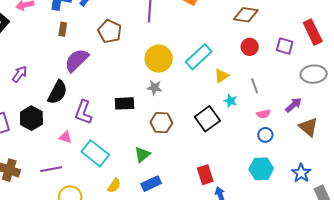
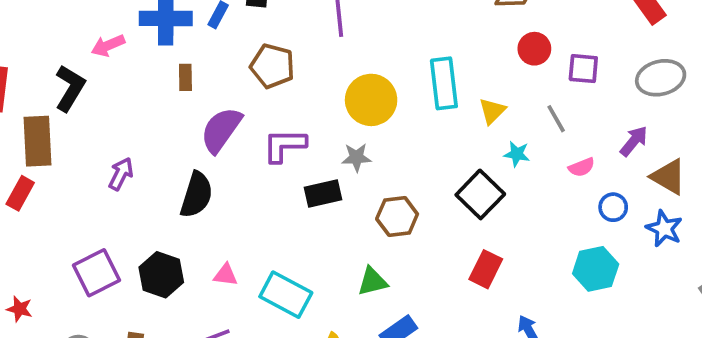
purple square: (285, 46) -> (583, 69), moved
cyan rectangle: (199, 57) -> (444, 83), turned -44
gray star: (155, 88) -> (356, 157), moved
purple L-shape: (83, 112) -> (284, 145), moved, turned 80
black hexagon: (31, 118) -> (161, 275), moved
blue circle: (265, 135) -> (613, 207), moved
green triangle: (142, 154) -> (372, 281), turned 36
blue star: (301, 173) -> (664, 229), moved
red rectangle: (205, 175) -> (486, 269), moved, turned 54

